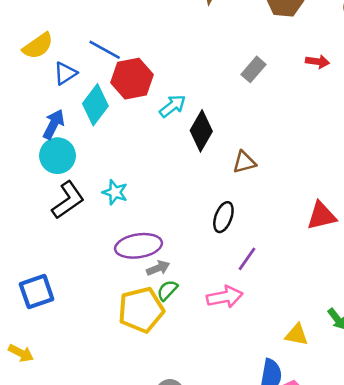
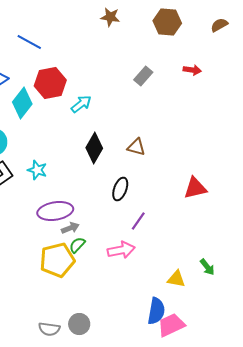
blue line: (105, 50) -> (29, 42), moved
black diamond: (201, 131) -> (94, 148), moved
brown triangle: (244, 162) -> (136, 147), turned 30

